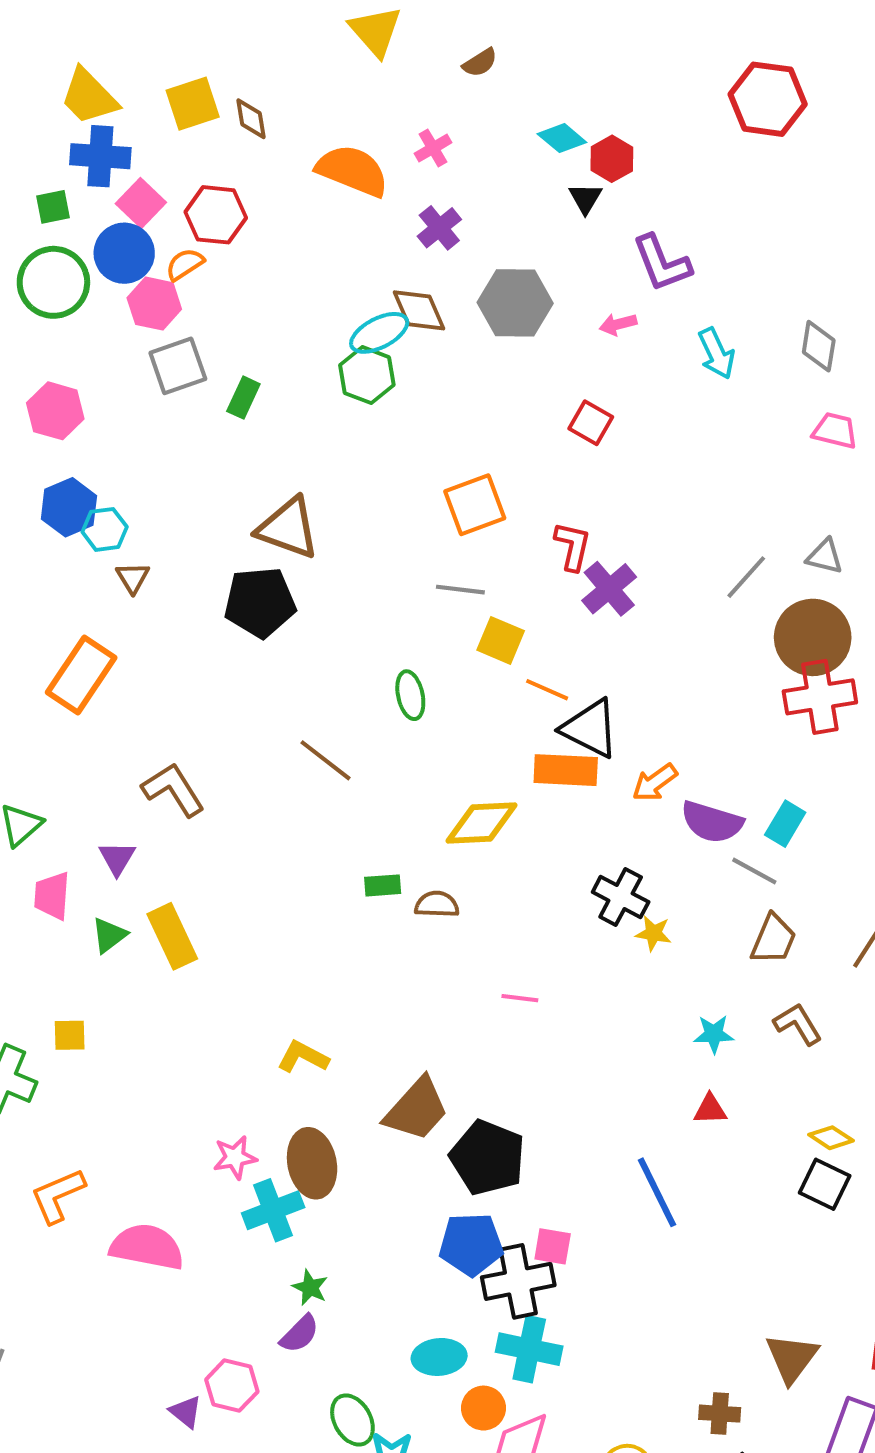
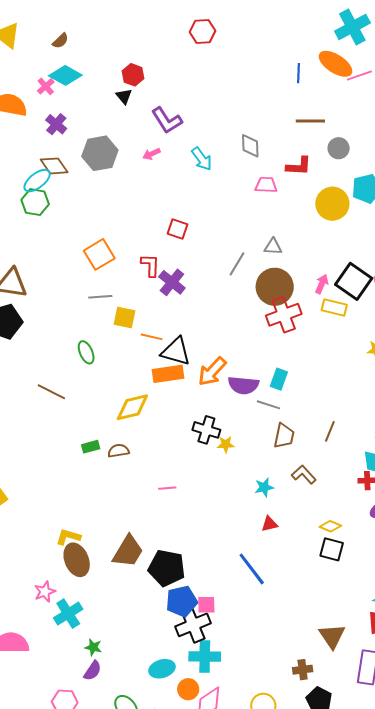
red hexagon: (768, 99) -> (203, 31), size x0.7
cyan diamond: (562, 138) -> (65, 75), moved, size x1.4
red square: (591, 423) -> (177, 229), moved
orange arrow: (655, 783) -> (212, 372), size x1.4
brown ellipse: (312, 1163) -> (77, 560), moved
blue pentagon: (471, 1244) -> (182, 601), moved

